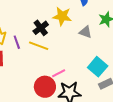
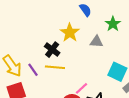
yellow star: (62, 16) -> (70, 33), turned -30

